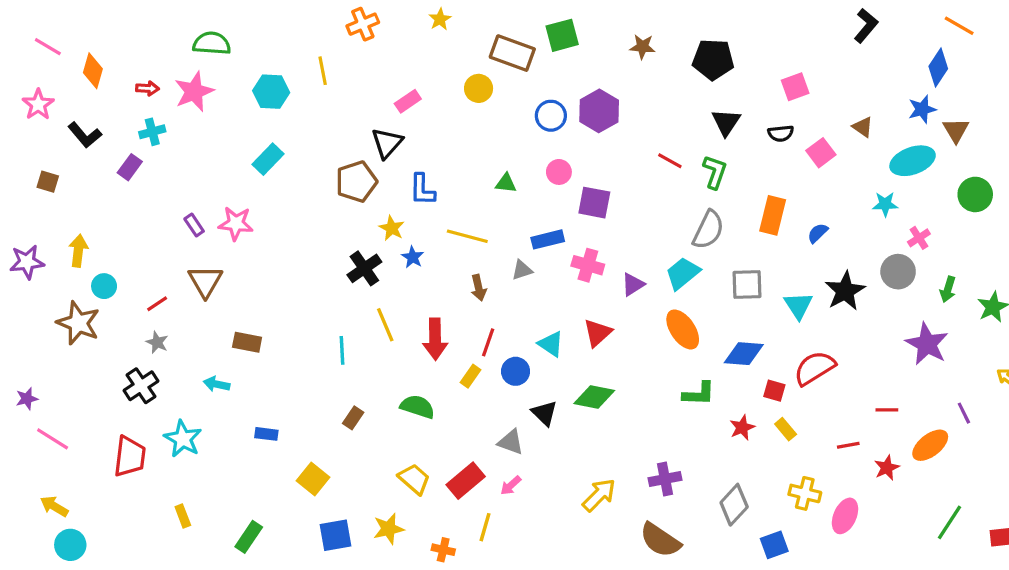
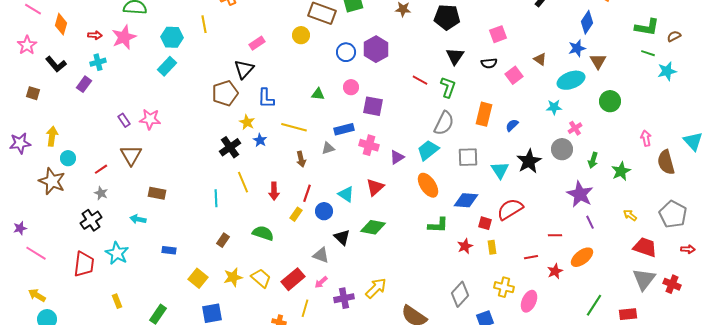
cyan rectangle: (268, 159) -> (167, 66), moved
red arrow: (435, 339) -> (274, 191), size x0.7
purple line: (964, 413) -> (590, 222), moved
yellow rectangle: (786, 429) -> (492, 247), turned 32
purple cross: (665, 479) -> (344, 298), moved
yellow star: (389, 529) -> (233, 277), moved

